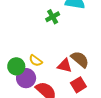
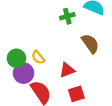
brown semicircle: (80, 59) -> (90, 44), moved
red triangle: (65, 66) -> (67, 70), turned -49

